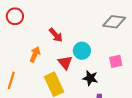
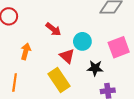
orange arrow: (35, 54) -> (26, 51), moved
pink square: (116, 61) -> (119, 47), size x1.5

